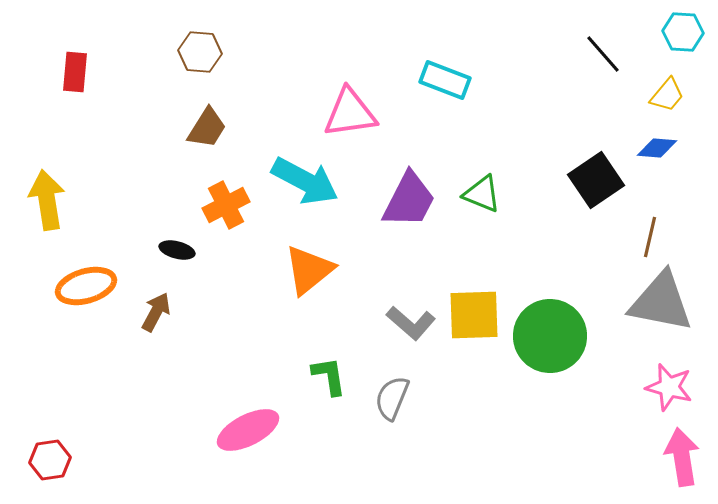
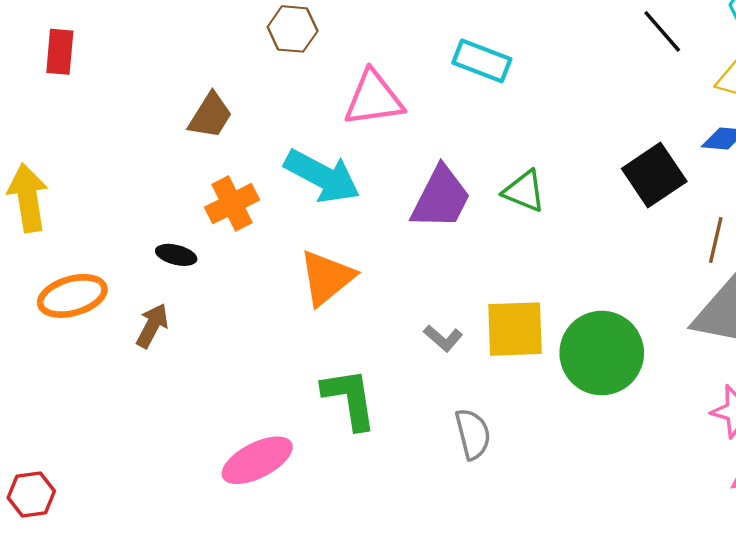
brown hexagon: (200, 52) -> (293, 29), moved
gray L-shape: (411, 323) -> (443, 338), size x0.7
green L-shape: (329, 376) -> (350, 399), size x1.4
gray semicircle: (392, 398) -> (473, 434), moved, turned 144

